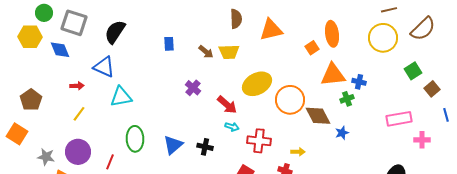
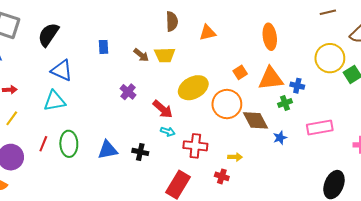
orange triangle: (271, 30) -> (208, 33), size x0.7
yellow circle: (383, 38) -> (330, 58), moved
orange square: (312, 48) -> (240, 72), moved
blue triangle: (104, 67) -> (62, 70), moved
pink rectangle: (399, 119) -> (320, 127), moved
blue triangle: (173, 145) -> (108, 150), turned 30
red line: (110, 162) -> (43, 144), moved

